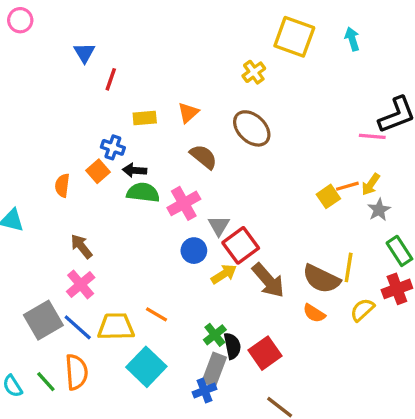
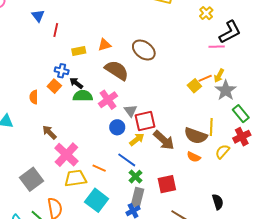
yellow cross: (254, 72) -> (206, 13), moved
orange triangle: (188, 113) -> (104, 45), turned 32
brown semicircle: (203, 157) -> (117, 70), size x1.4
black arrow: (135, 170) -> (76, 83), turned 40
gray star: (379, 210) -> (226, 90), size x1.5
red square: (241, 245) -> (145, 121), turned 30
pink cross: (81, 284) -> (66, 155), moved, size x1.4
blue line: (78, 327) -> (127, 160), moved
black semicircle: (232, 346) -> (218, 202), moved
red square: (265, 353) -> (167, 184), turned 30

